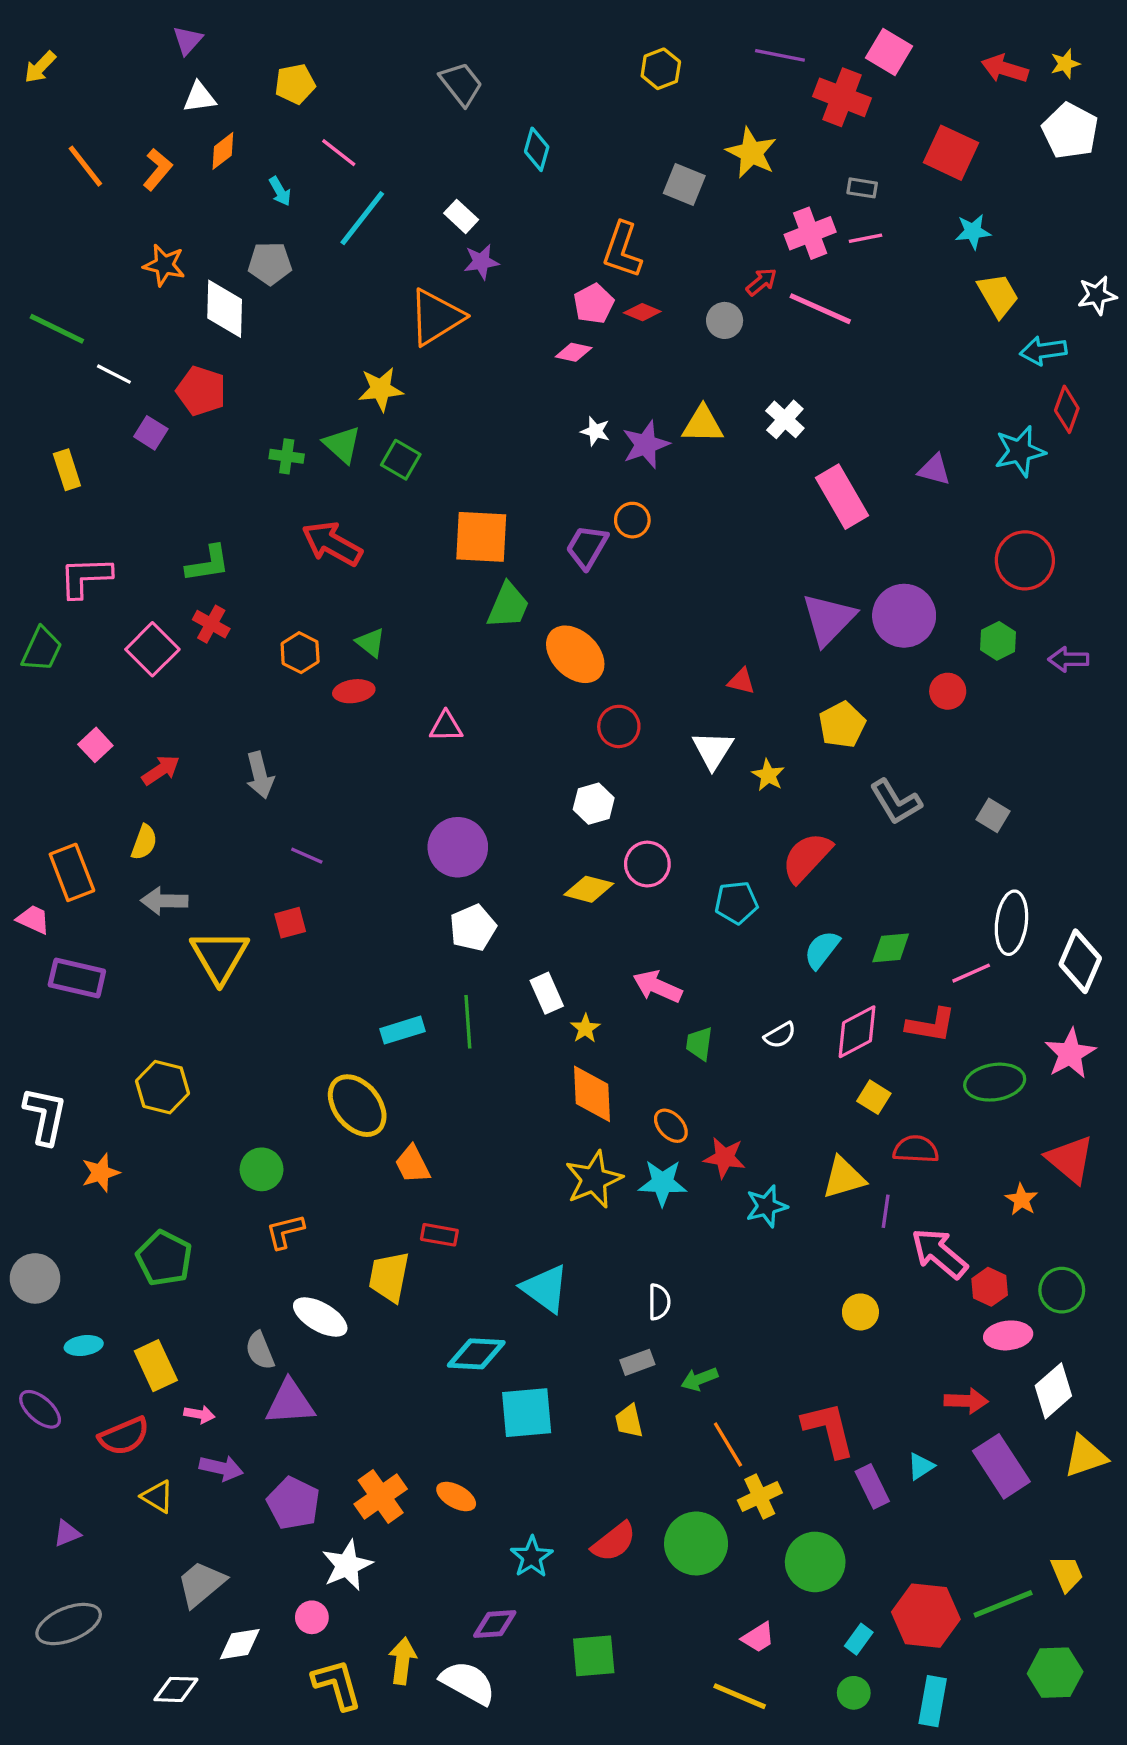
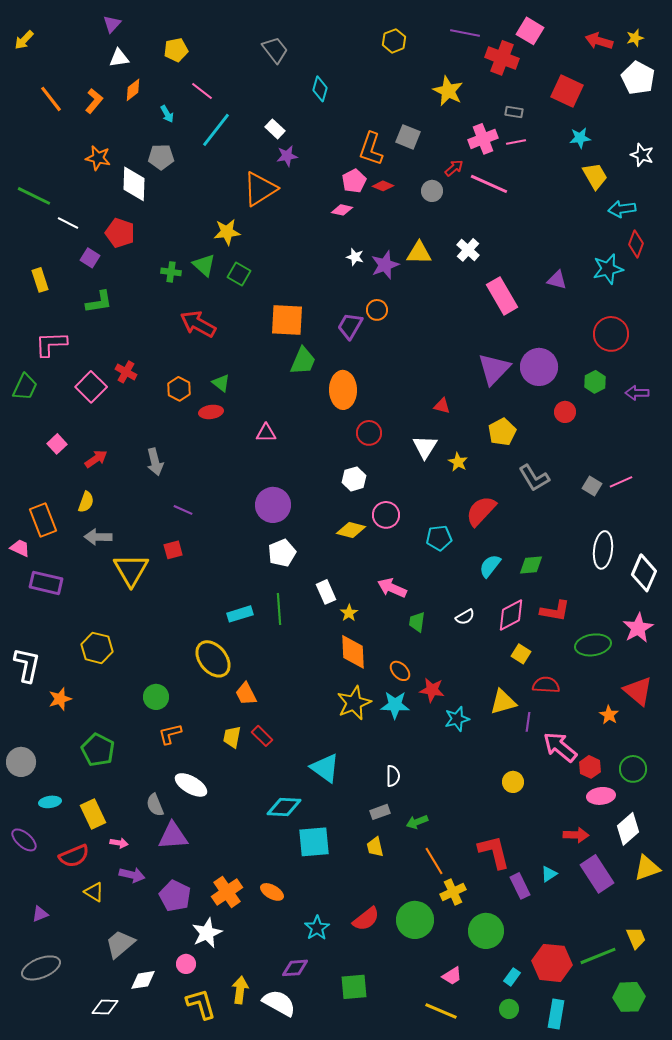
gray square: (684, 185) -> (408, 137), moved
white star: (1097, 295) -> (642, 155), moved, turned 30
green L-shape: (208, 564) -> (99, 302), moved
orange ellipse: (575, 654) -> (343, 390), turned 45
pink line: (971, 973) -> (621, 482), moved
red rectangle: (439, 1235) -> (262, 736), turned 35
yellow trapezoid: (389, 1277) -> (232, 737), moved, size x0.7

